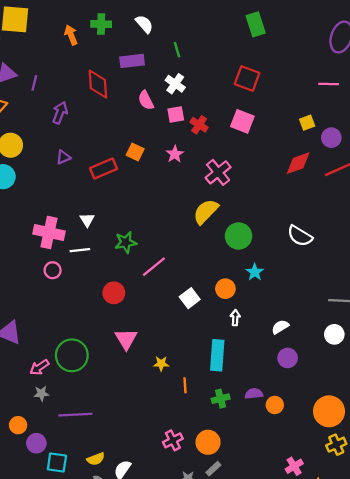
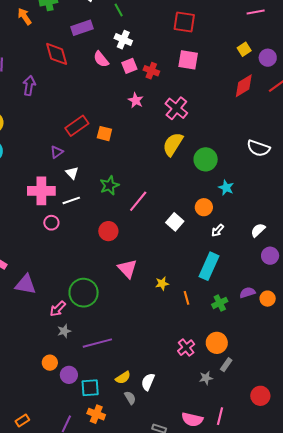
orange square: (135, 152) -> (104, 134), moved
purple triangle: (63, 157) -> (57, 152), moved
white arrow: (235, 318) -> (218, 230), turned -128
cyan rectangle: (217, 355) -> (209, 266), turned 32

